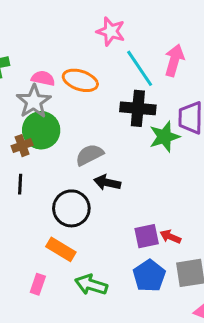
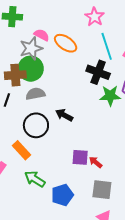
brown cross: (22, 146) -> (15, 75), size x1.5
gray semicircle: (89, 155) -> (35, 94), moved
blue pentagon: (149, 276) -> (62, 195), moved

